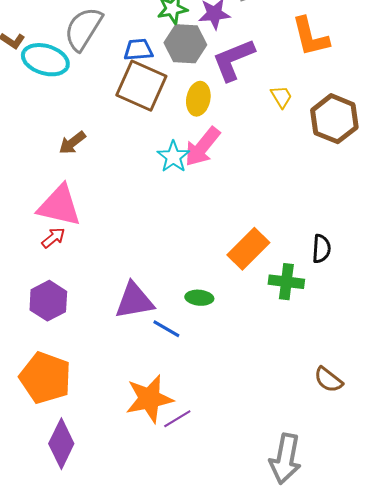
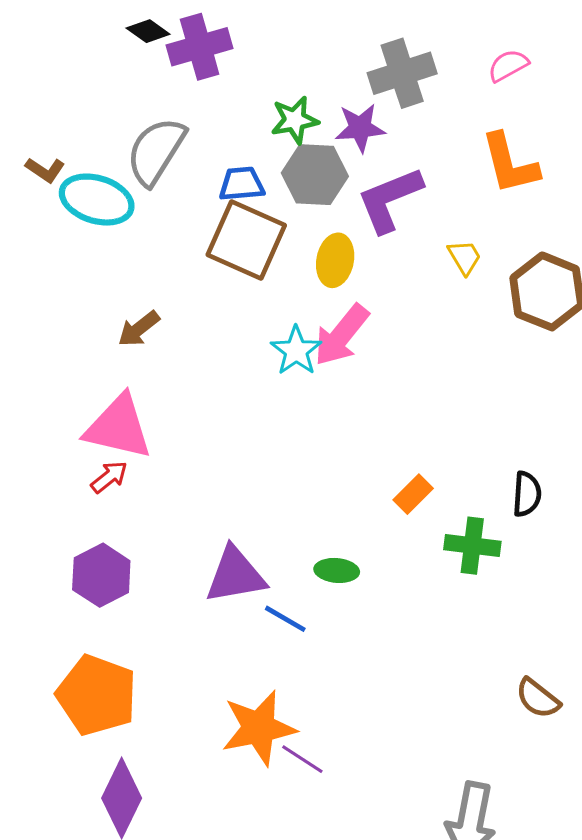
orange rectangle: (248, 249) -> (413, 494), size x0.6
purple line: (177, 419) -> (302, 759), turned 64

